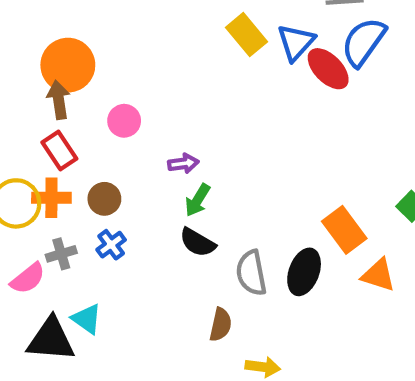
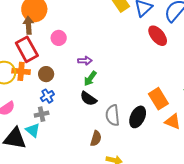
red ellipse: (328, 69) -> (158, 36), moved
red rectangle: (59, 150) -> (27, 49), size x1.4
gray cross: (61, 254) -> (42, 114), moved

